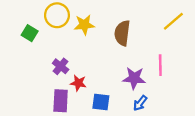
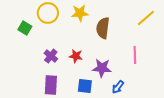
yellow star: (84, 25) -> (80, 13), moved
purple star: (134, 78) -> (102, 68), moved
red star: (78, 83) -> (76, 56), moved

